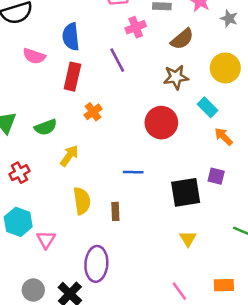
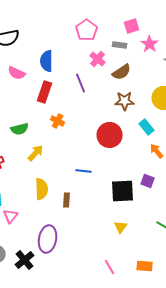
pink cross: (136, 27) -> (98, 59), turned -35
brown semicircle: (182, 39) -> (122, 72), moved
orange cross: (93, 112) -> (58, 121), turned -32

